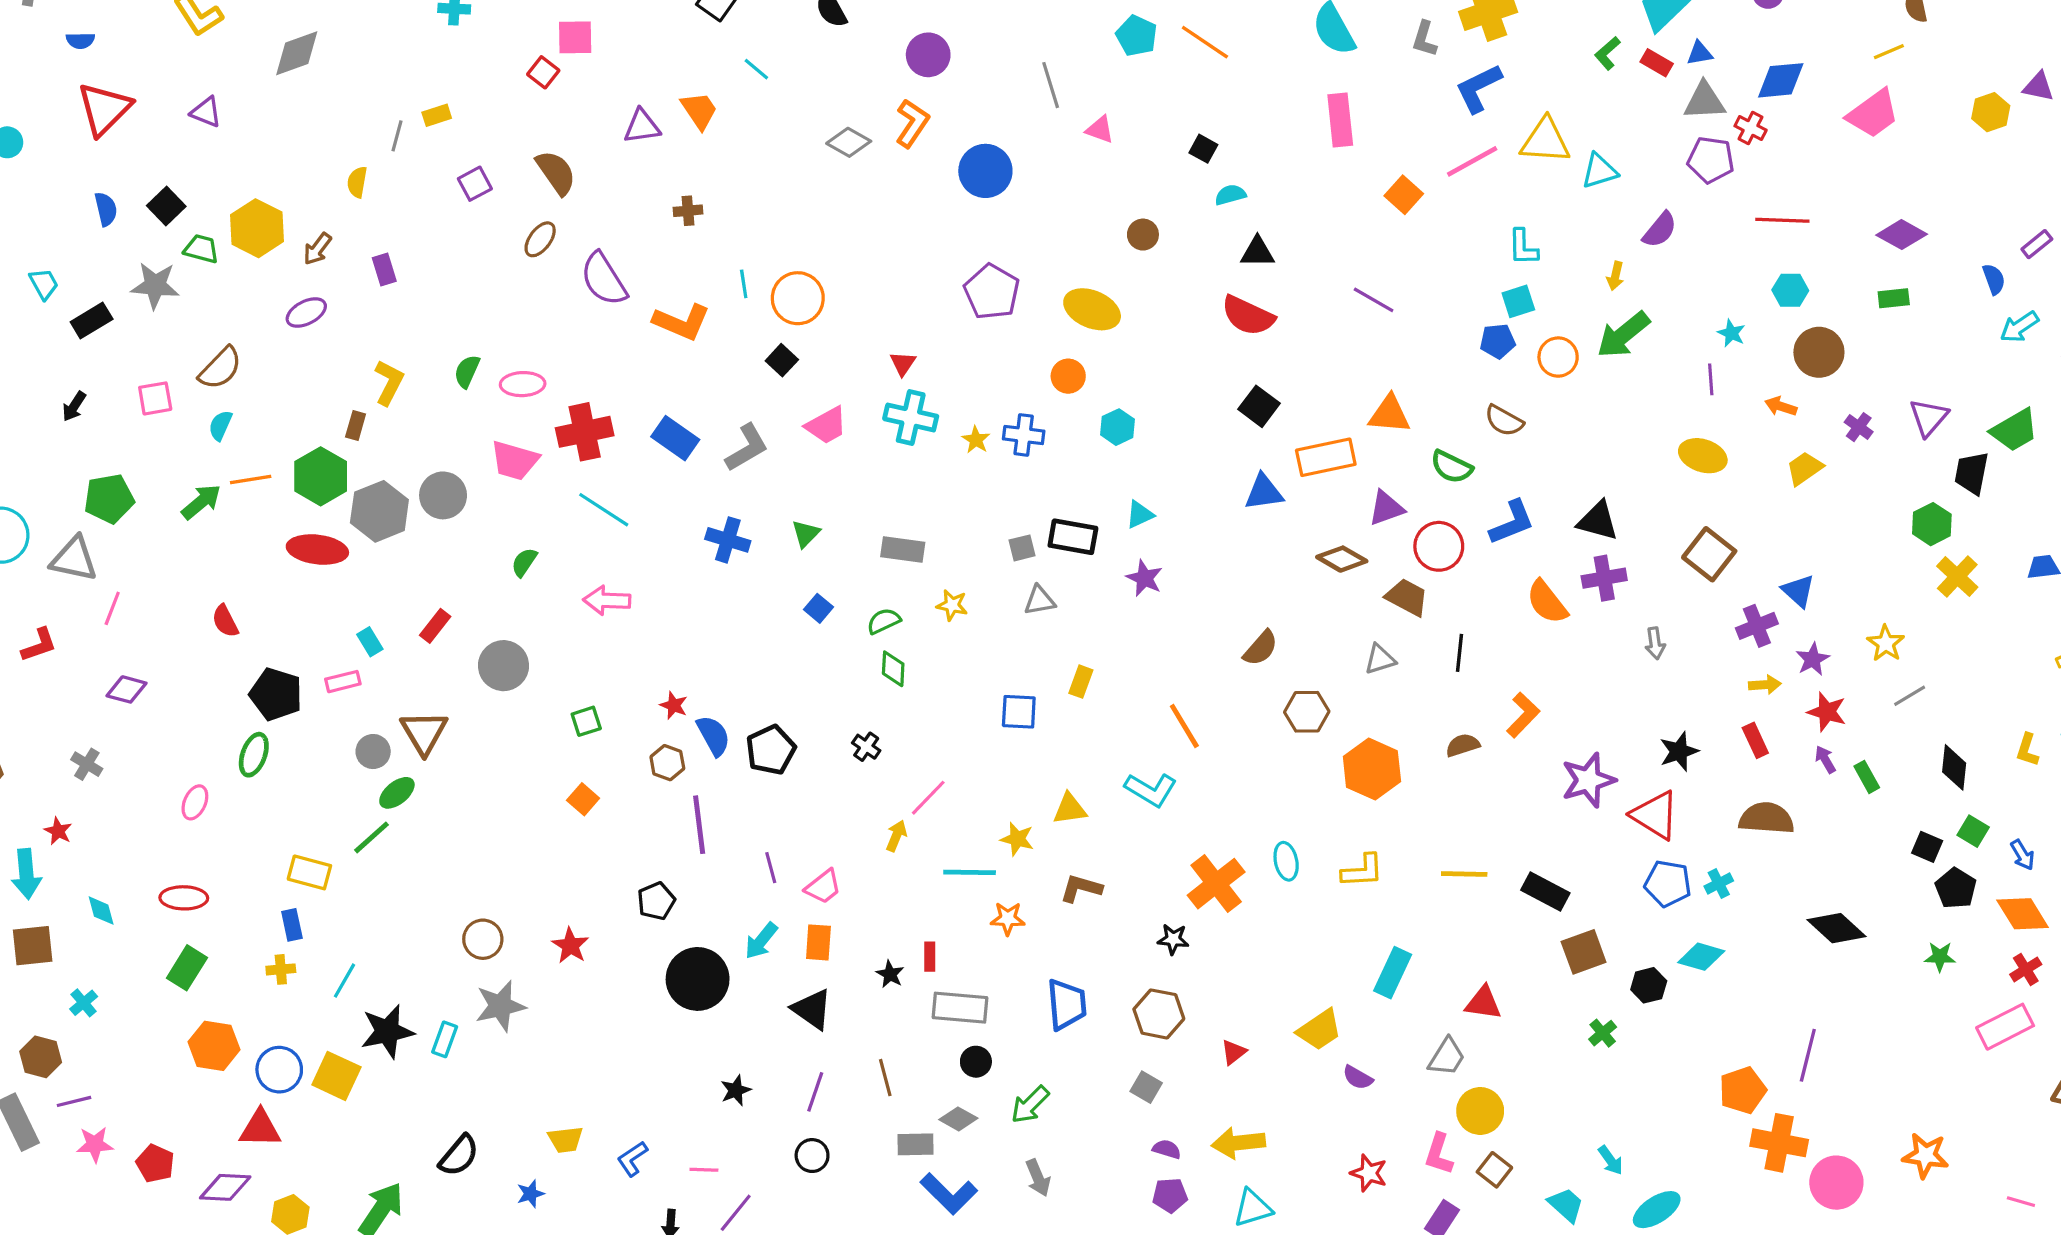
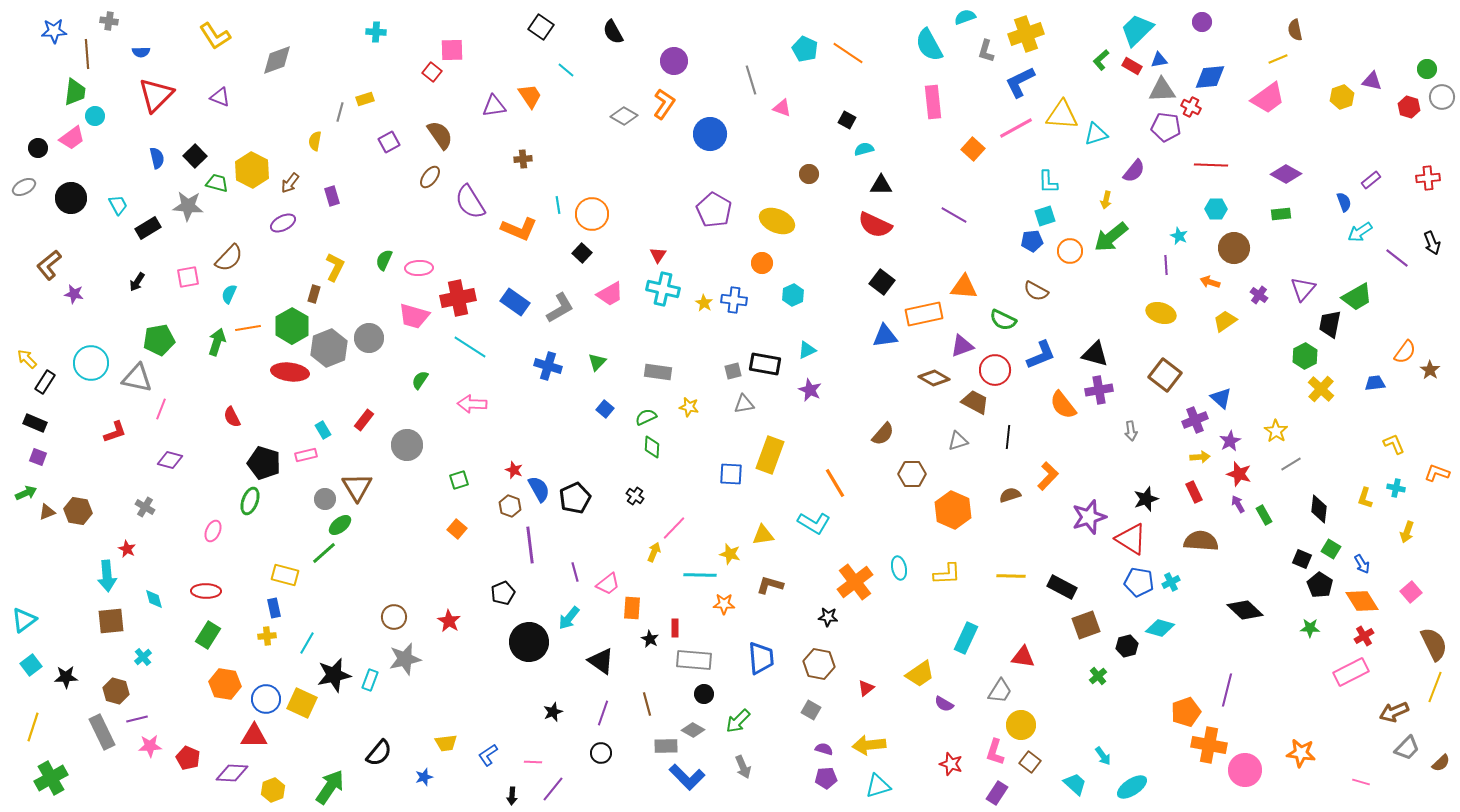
green arrow: (201, 502) -> (217, 342), turned -32
yellow rectangle: (1081, 682) -> (770, 455), size x1.8
orange rectangle: (818, 942) -> (632, 608), moved

